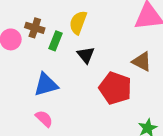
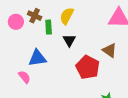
green rectangle: (56, 41) -> (49, 27), turned -32
pink semicircle: (44, 119) -> (24, 77), moved

